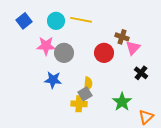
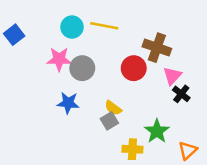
blue square: (24, 21) -> (14, 35), moved
brown cross: (122, 37) -> (157, 48), size x1.5
pink triangle: (133, 48) -> (172, 76), moved
yellow semicircle: (88, 84) -> (113, 108), turned 120
yellow cross: (79, 104) -> (132, 149), moved

